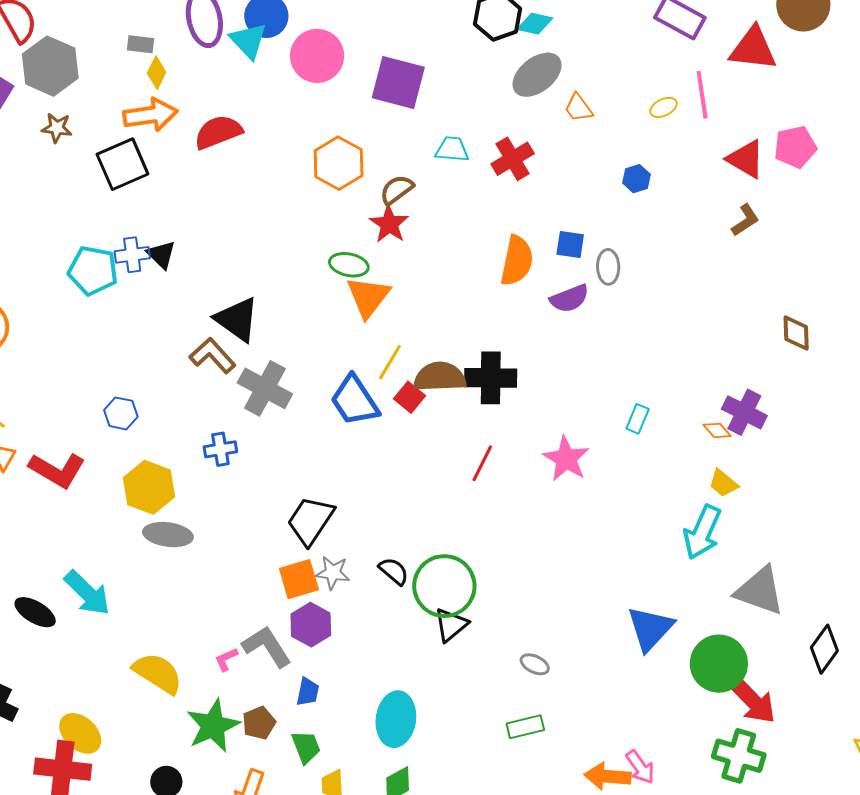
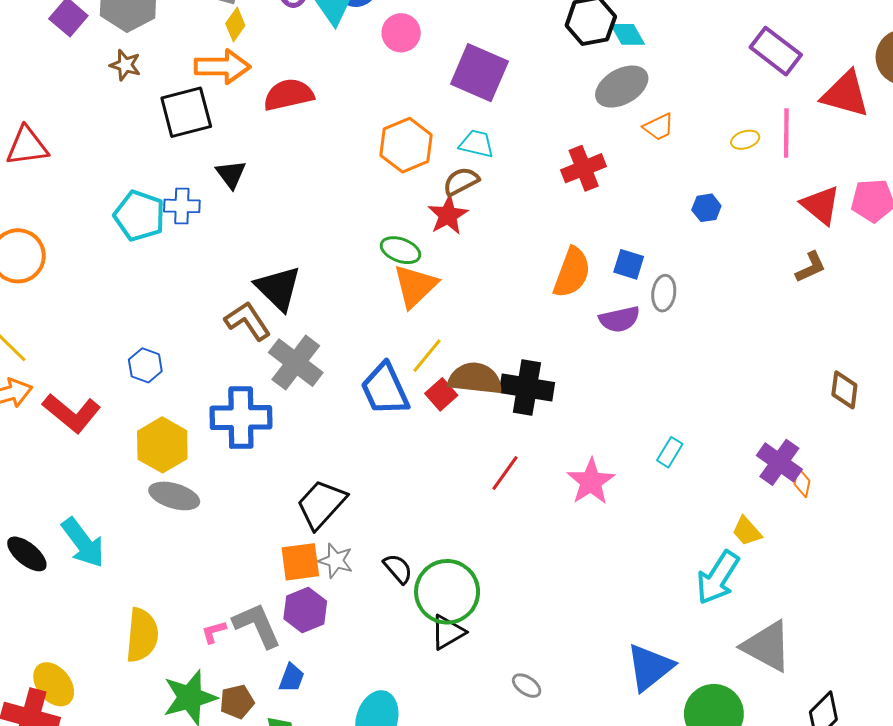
cyan diamond: (535, 24) -> (628, 34), turned 39
pink circle: (317, 56) -> (401, 33), size x0.7
orange trapezoid: (578, 108) -> (659, 127), turned -88
cyan trapezoid: (452, 149) -> (477, 144), moved
black triangle: (161, 255) -> (231, 174), moved
orange diamond: (717, 430) -> (802, 483), moved, turned 44
blue cross: (220, 449) -> (241, 418), size x1.8
yellow semicircle: (158, 673) -> (142, 635), turned 54

